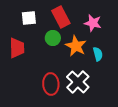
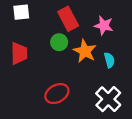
white square: (29, 18) -> (21, 12), moved
white cross: (78, 82) -> (108, 99), moved
red ellipse: (51, 84) -> (57, 94), turned 65

